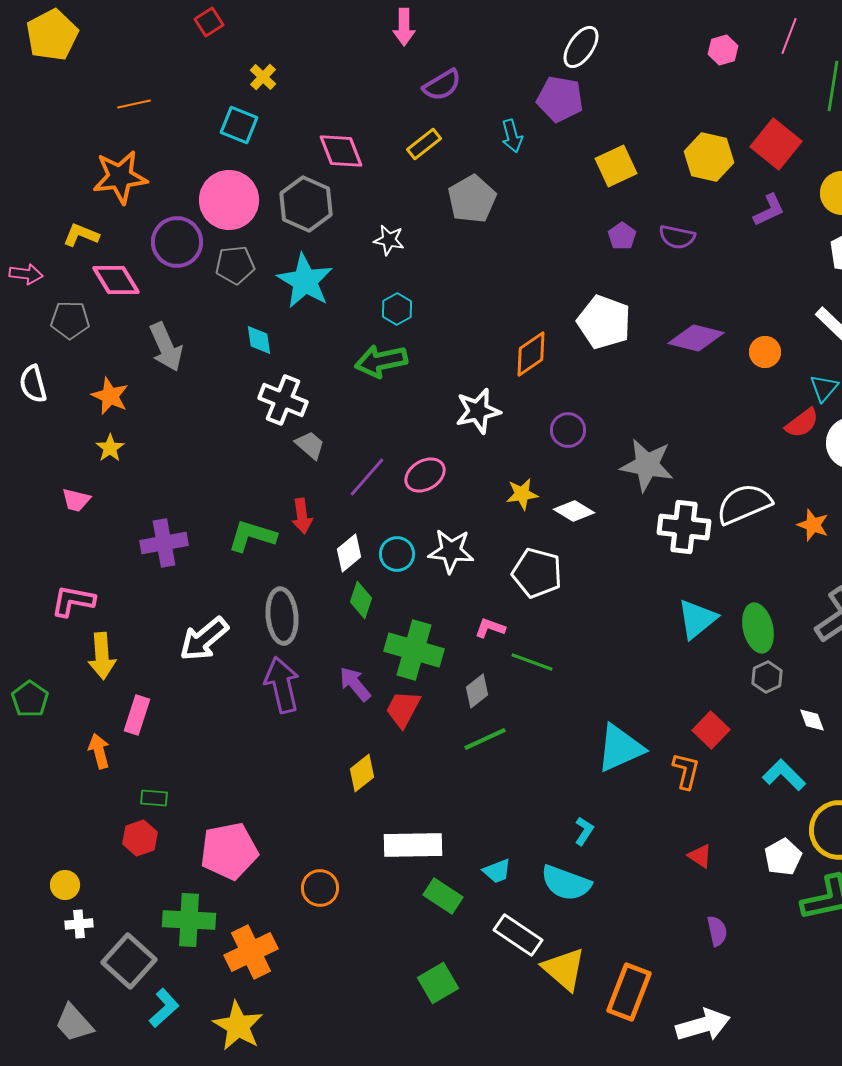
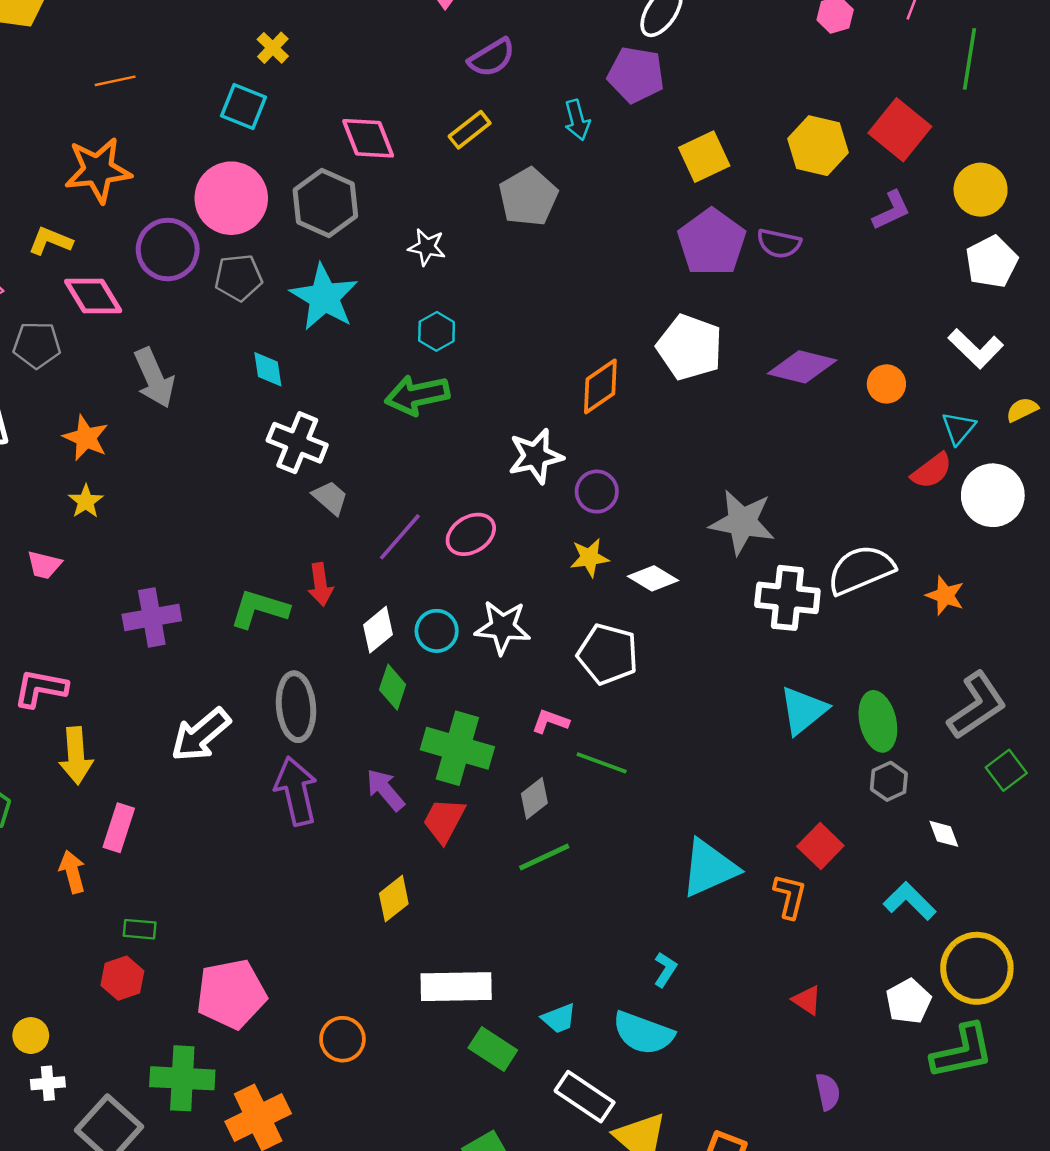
purple pentagon: (622, 236) -> (712, 242), size x2.0
purple circle: (568, 430) -> (597, 492), moved

